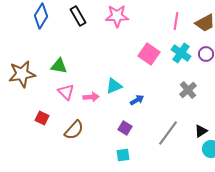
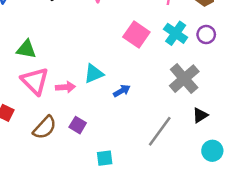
gray cross: (188, 90) -> (184, 79), size x1.4
pink triangle: (66, 92) -> (35, 81), size x1.4
purple square: (125, 128) -> (78, 125), moved
black triangle: (201, 131) -> (200, 115), moved

